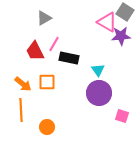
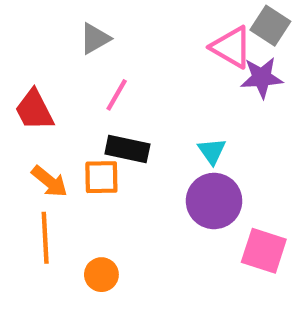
red trapezoid: (35, 51) -> (34, 110), moved
black rectangle: (69, 58) -> (127, 149), moved
pink square: (122, 116) -> (264, 251), size x1.5

